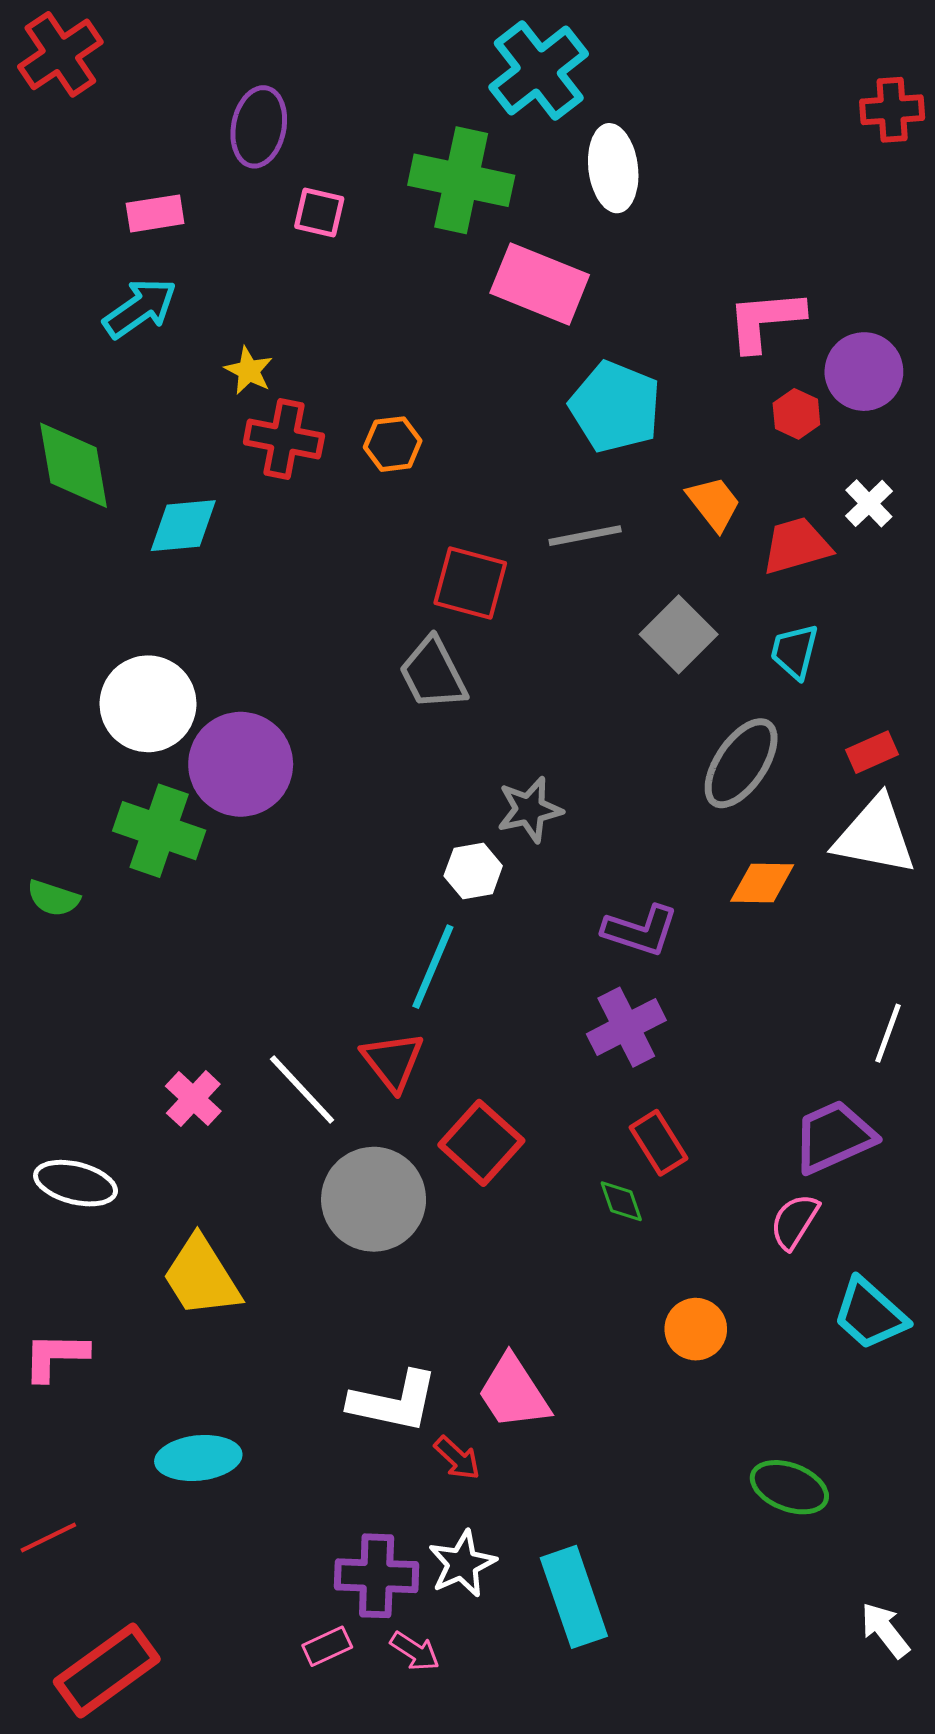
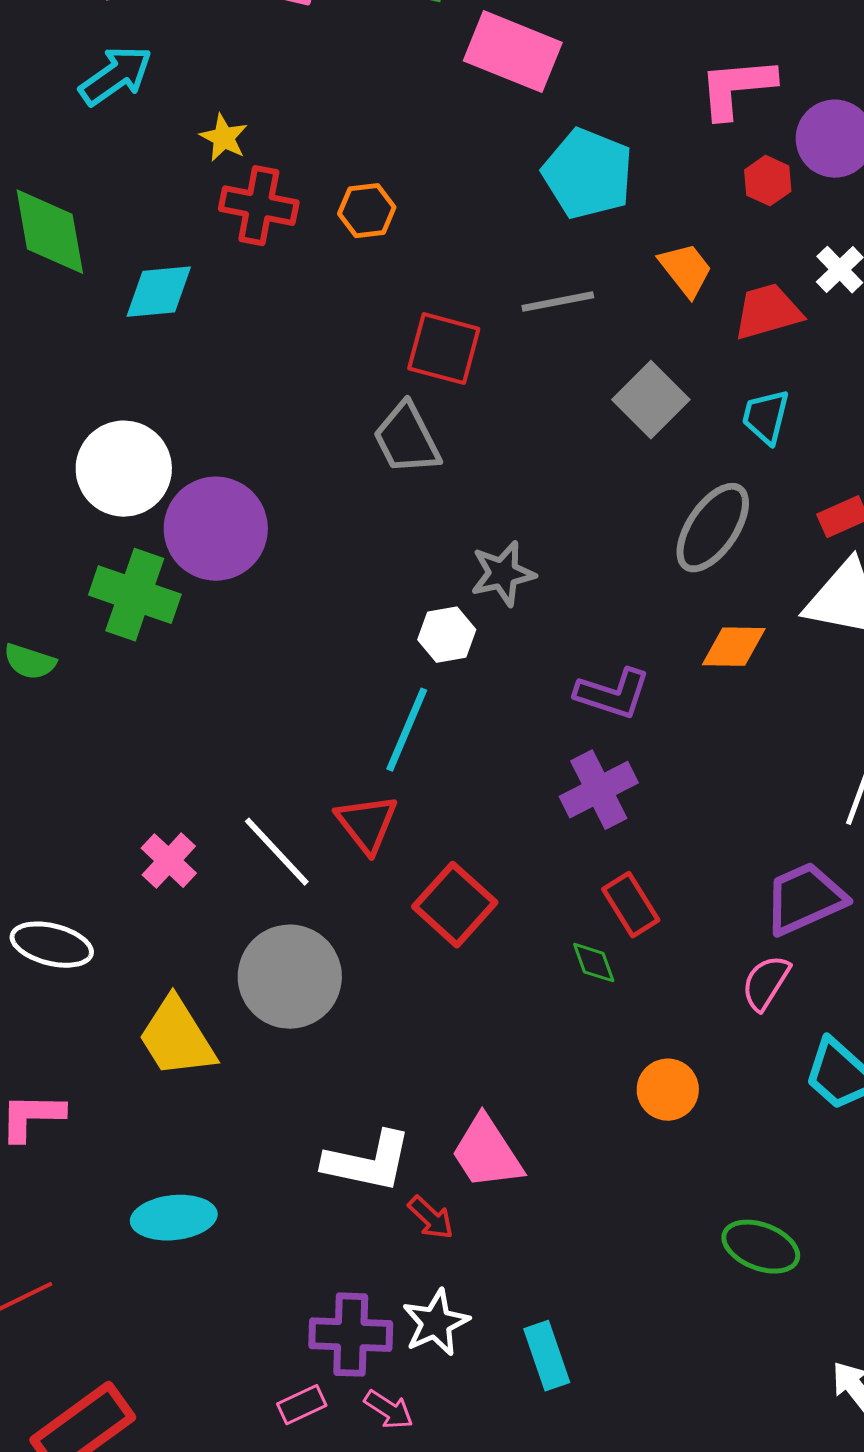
gray circle: (374, 1199) -> (290, 977), moved
cyan rectangle: (574, 1597) -> (547, 1356), size x0.7

